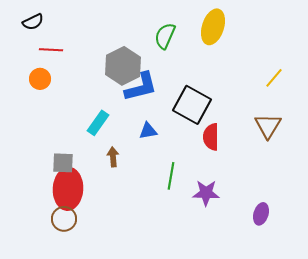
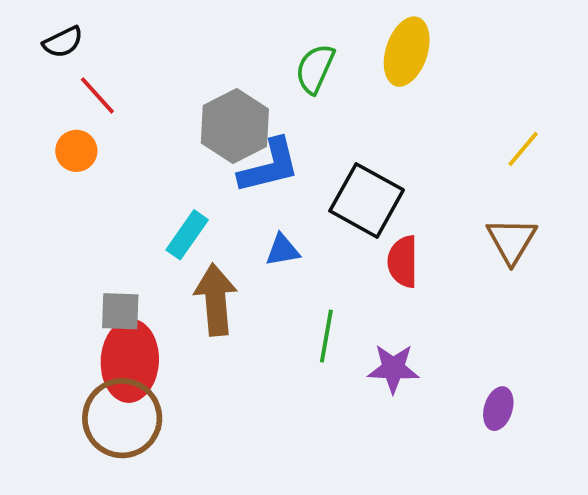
red line: (51, 50) -> (97, 95), turned 45
brown arrow: (113, 157) -> (216, 300), size x1.8
brown circle: (64, 219) -> (122, 418), size x1.6

